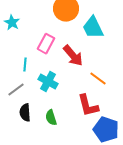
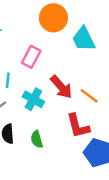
red arrow: (73, 56) -> (61, 87), moved

